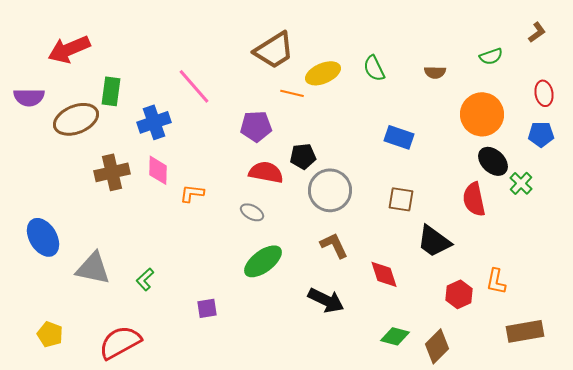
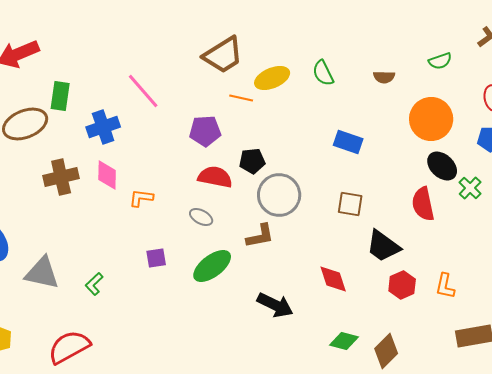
brown L-shape: (334, 245) -> (260, 236), moved, turned 104
red hexagon: (459, 294) -> (402, 285), moved
purple square: (207, 308) -> (156, 258), moved

